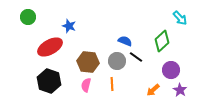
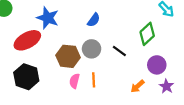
blue star: (69, 26) -> (48, 18), size x1.5
blue semicircle: (125, 41) -> (94, 20), moved, turned 104
gray circle: (117, 61) -> (92, 49), moved
pink semicircle: (86, 85) -> (74, 81), moved

